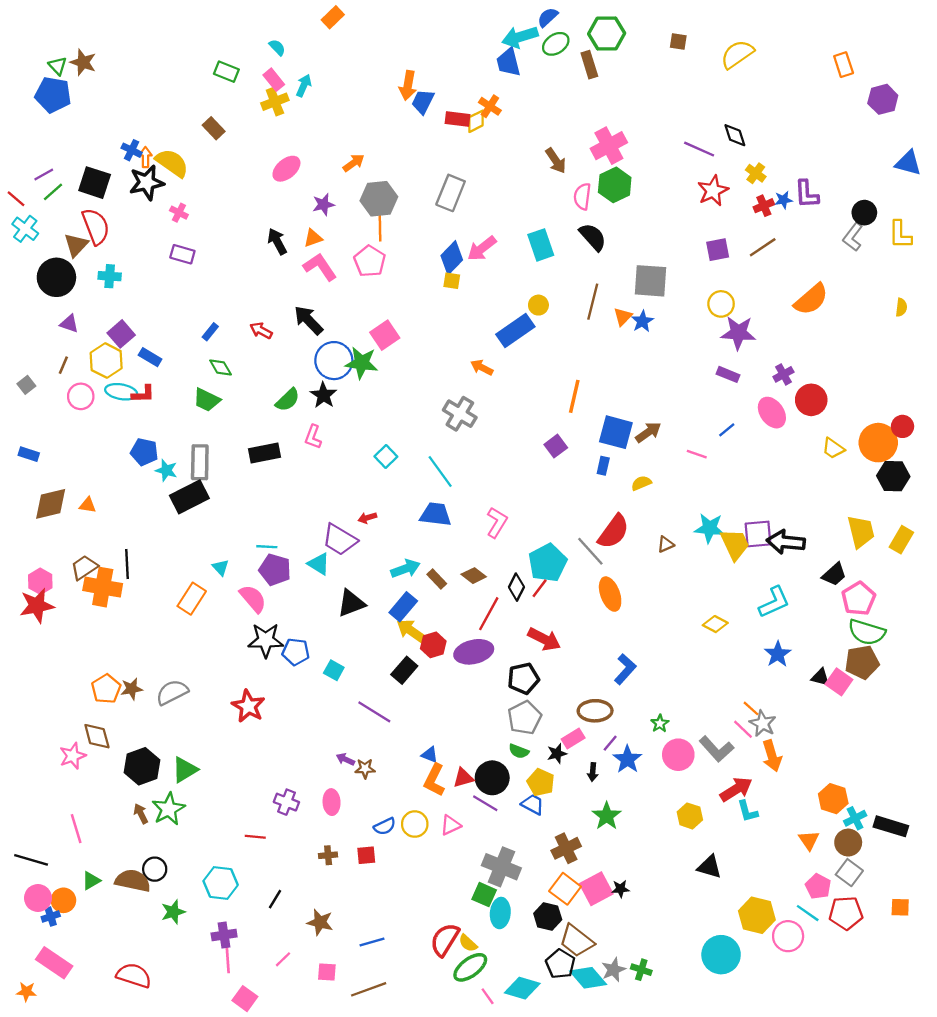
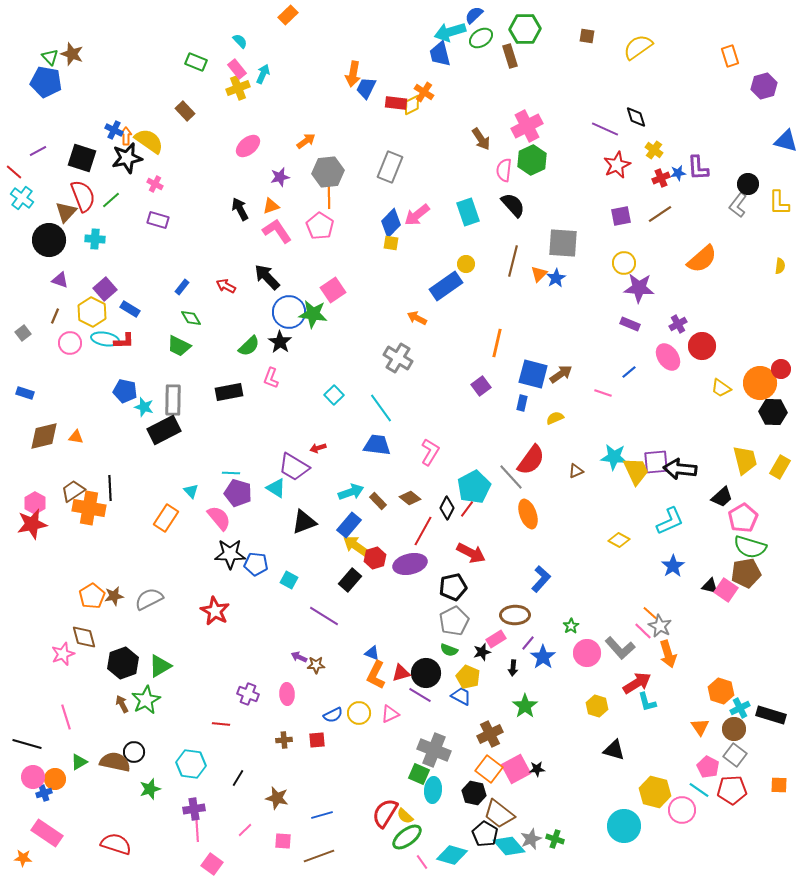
green line: (53, 192) -> (111, 200), moved

